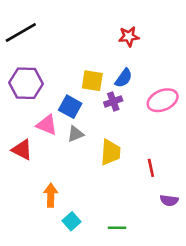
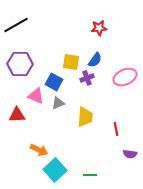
red triangle: (22, 150) -> (17, 115), turned -30
orange arrow: (51, 195) -> (39, 150), turned 114
cyan square: (72, 221) -> (55, 170), size x1.6

